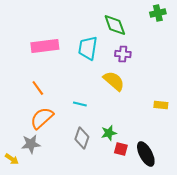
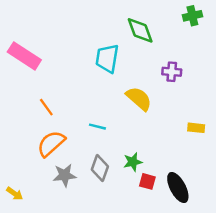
pink rectangle: (45, 46) -> (24, 56), moved, turned 40
purple cross: (123, 54) -> (172, 72), moved
gray star: (31, 144) -> (65, 175), moved

